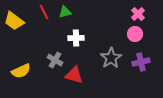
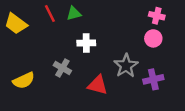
pink cross: (138, 14) -> (157, 16), turned -32
purple cross: (141, 62) -> (153, 79), moved
red triangle: (74, 75) -> (98, 85), moved

